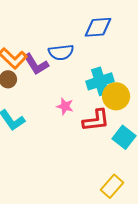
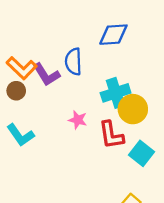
blue semicircle: (61, 52) -> (73, 62), turned 95
red L-shape: (96, 120) -> (111, 135), turned 88

